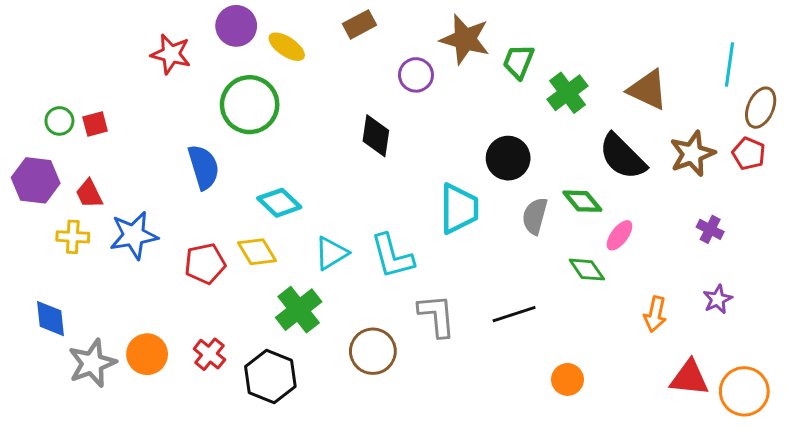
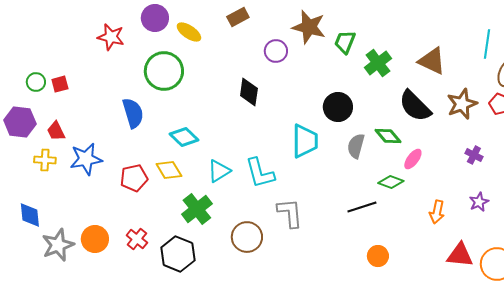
green diamond: (587, 270) -> (391, 182), turned -35
black line: (514, 314) -> (362, 207), moved

